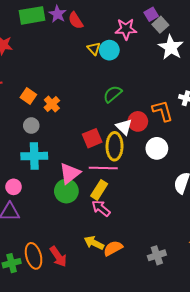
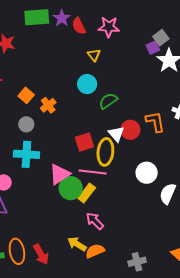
purple square: (151, 14) -> (153, 48), moved
pink star: (126, 29) -> (109, 27), moved
cyan circle: (109, 50) -> (87, 84), moved
white circle: (157, 148) -> (147, 173), moved
green circle: (66, 191) -> (71, 188), moved
pink arrow: (101, 208) -> (95, 221), moved

